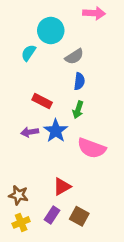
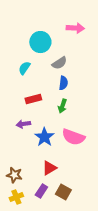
cyan semicircle: (28, 53) -> (24, 68), moved
red rectangle: (42, 101) -> (33, 99), turned -42
blue star: (56, 131) -> (44, 137), moved

